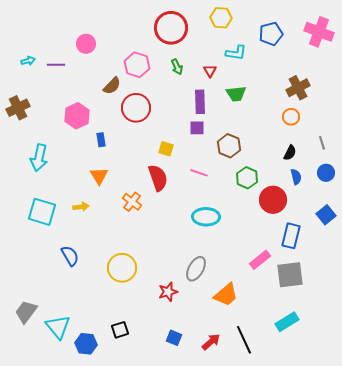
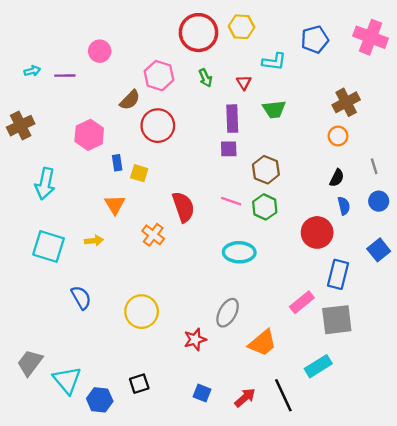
yellow hexagon: (221, 18) -> (242, 27), moved
yellow square: (166, 149) -> (139, 173), moved
green hexagon: (247, 178) -> (265, 207), moved
cyan rectangle: (287, 322) -> (318, 366), moved

